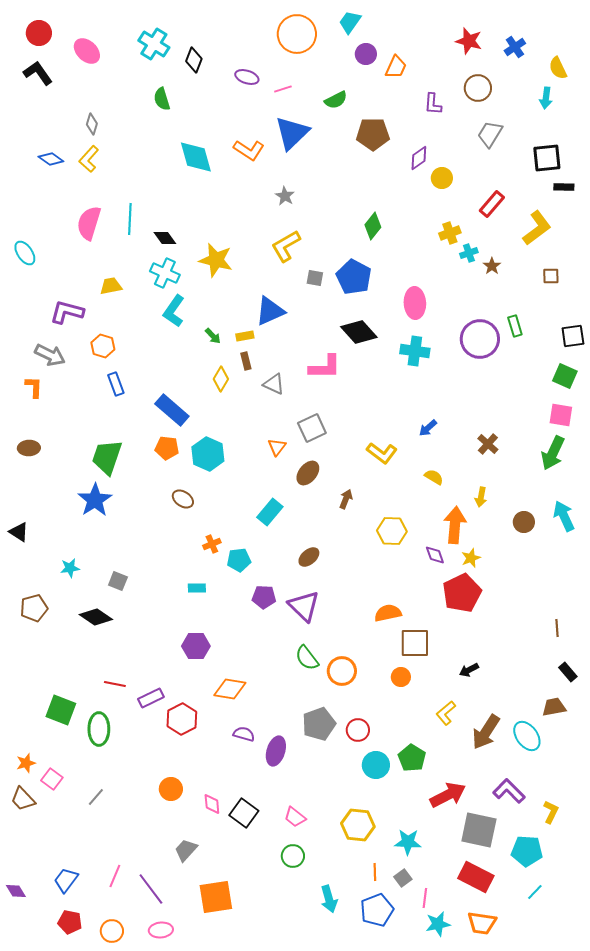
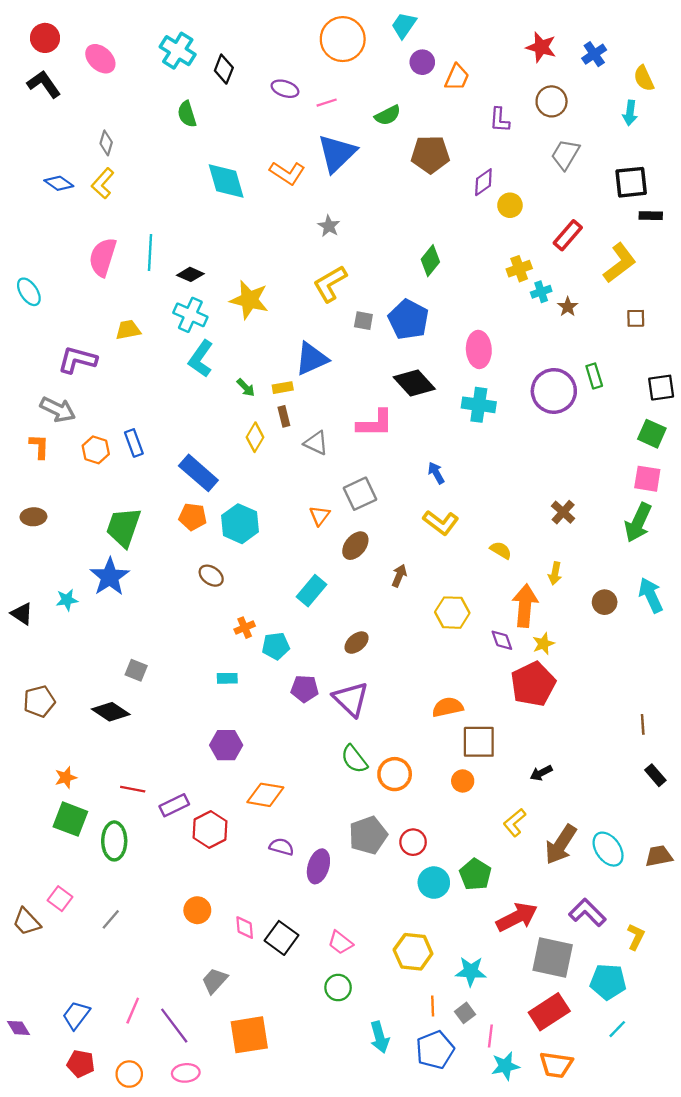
black diamond: (165, 238) -> (190, 274), turned -30
orange hexagon: (103, 346) -> (96, 450), moved
blue arrow: (428, 428) -> (436, 473), moved, turned 102
cyan star: (70, 568) -> (67, 600), moved
brown trapezoid: (554, 707) -> (659, 856), moved
orange star: (26, 763) -> (66, 778), moved
red rectangle: (476, 877) -> (549, 1012), turned -60

